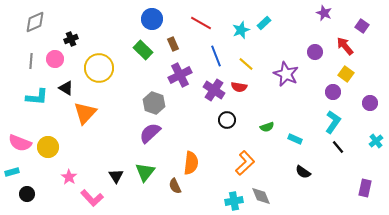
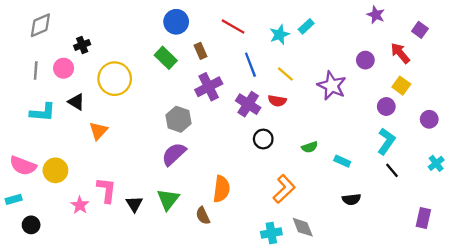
orange triangle: (85, 113) -> (98, 131), size x0.7
black semicircle: (303, 172) -> (351, 199), turned -42
pink L-shape: (92, 198) -> (107, 190), moved, turned -130

